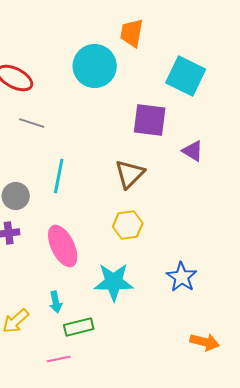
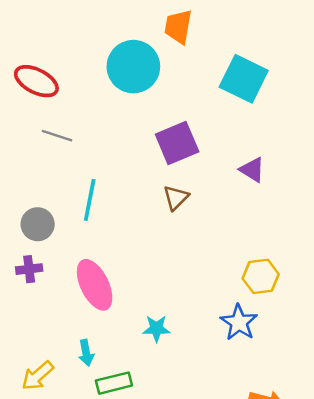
purple square: (150, 120) -> (177, 143), moved, turned -30
brown triangle: (130, 174) -> (176, 198), size x0.7
yellow hexagon: (128, 225) -> (261, 276), moved
cyan star: (114, 282) -> (156, 328), size x0.6

